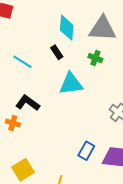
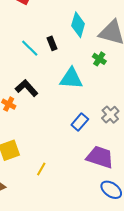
black rectangle: (57, 52) -> (52, 43), moved
blue rectangle: (86, 151) -> (80, 122), moved

